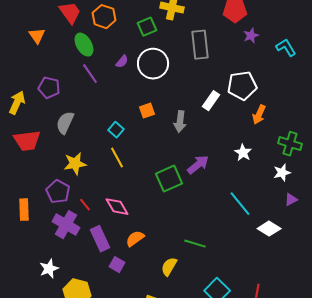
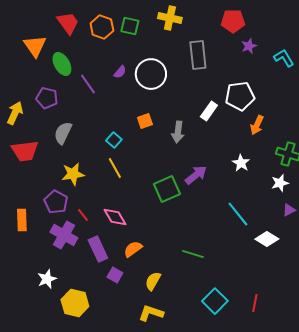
green square: (147, 27) -> (130, 26), moved, turned 36
orange triangle: (37, 36) -> (35, 46), size x1.4
green ellipse: (84, 45) -> (62, 64), moved
yellow semicircle: (169, 267) -> (153, 281), moved

